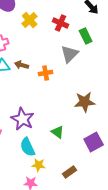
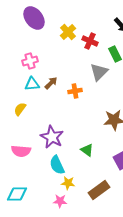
yellow cross: (30, 20) -> (68, 32), moved
brown arrow: (22, 65) -> (51, 83), turned 120
brown rectangle: (70, 172) -> (99, 190), size x1.5

